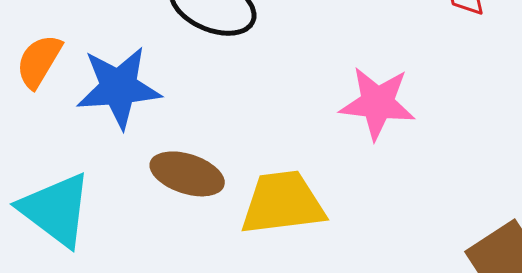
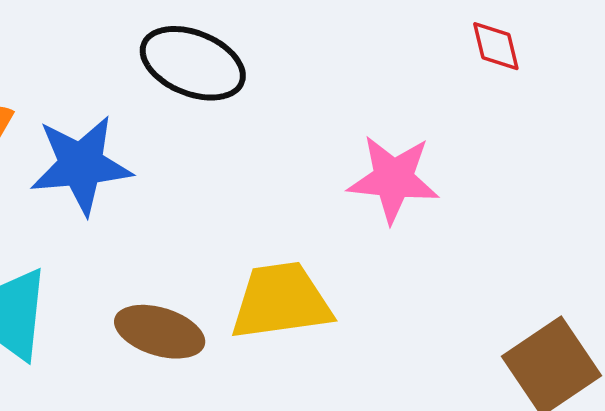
brown ellipse: (187, 174) -> (160, 332), moved

